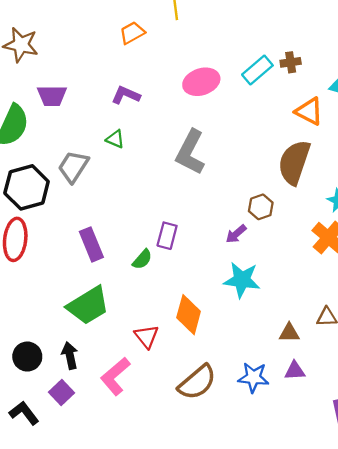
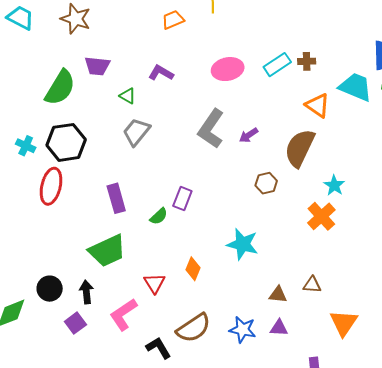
green triangle: (115, 139) -> (128, 96), moved
gray trapezoid: (73, 167) -> (136, 132), moved
purple arrow: (236, 234) -> (249, 135), moved
orange diamond: (189, 315) -> (193, 269), size x0.7
black L-shape: (24, 413) -> (159, 348), moved

